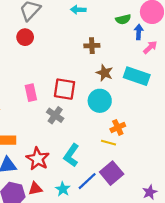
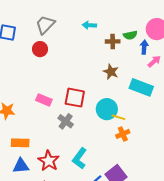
brown cross: (92, 46) -> (113, 41), moved
brown star: (105, 73) -> (111, 72), moved
pink rectangle: (31, 93) -> (44, 100), turned -56
yellow line: (108, 143) -> (118, 117), moved

